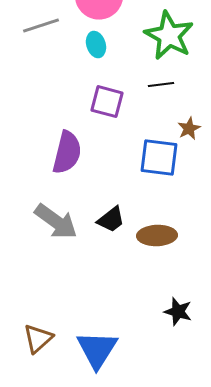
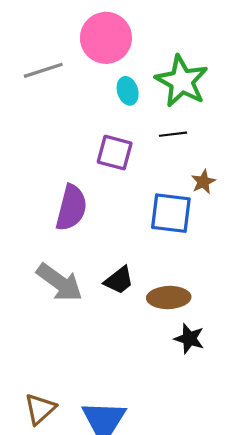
cyan ellipse: (96, 45) -> (128, 91), moved
black star: (178, 312) -> (189, 339), moved

